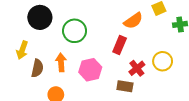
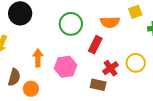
orange semicircle: (133, 21) -> (110, 22), turned 30
green circle: (75, 31) -> (71, 24), moved
brown semicircle: (37, 68) -> (14, 77), moved

